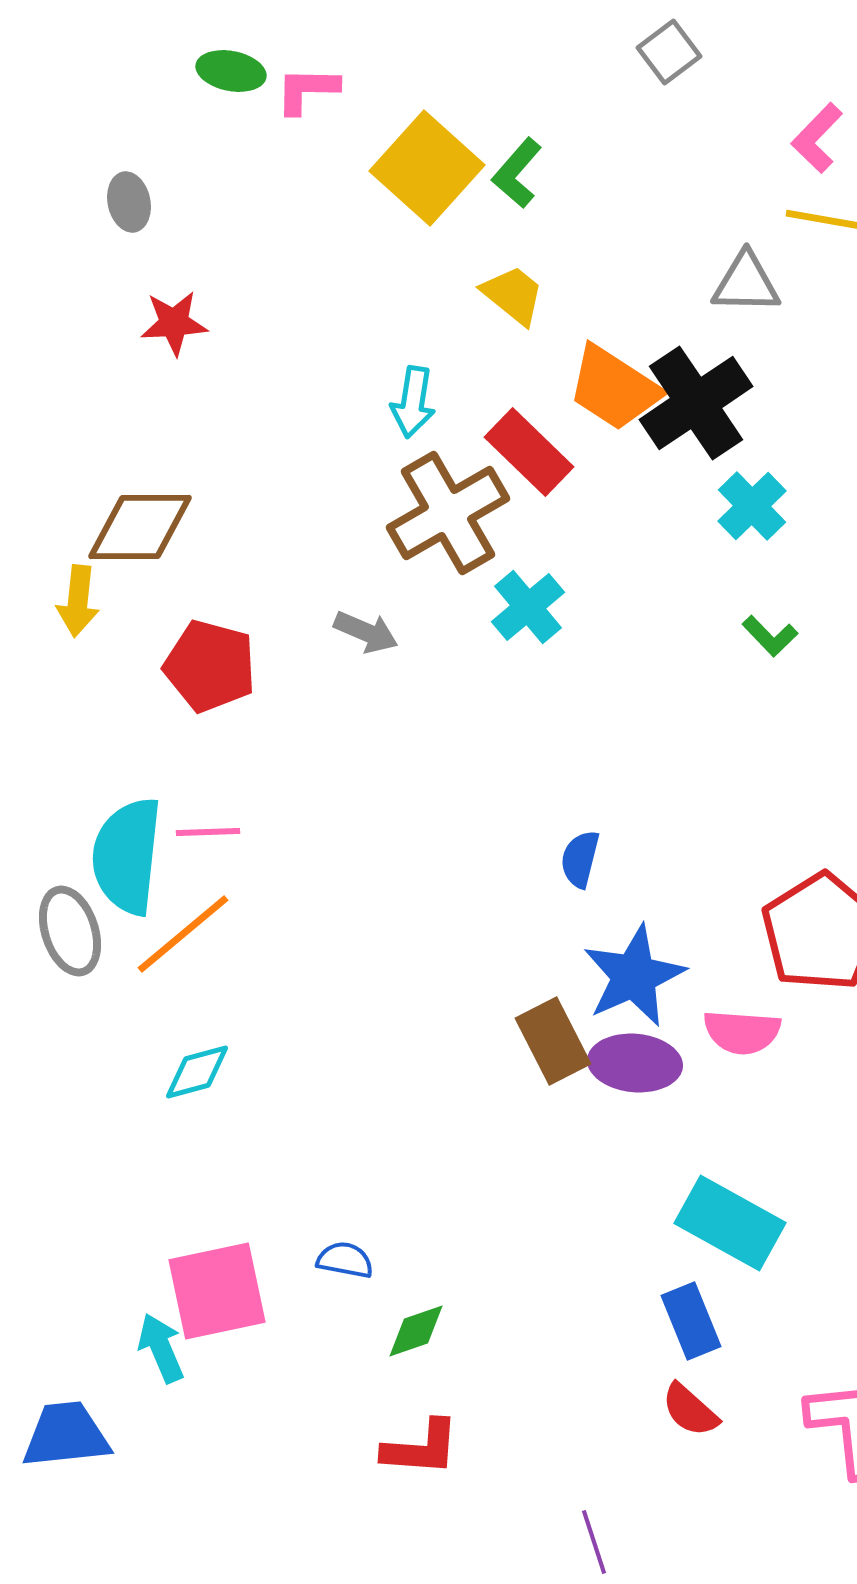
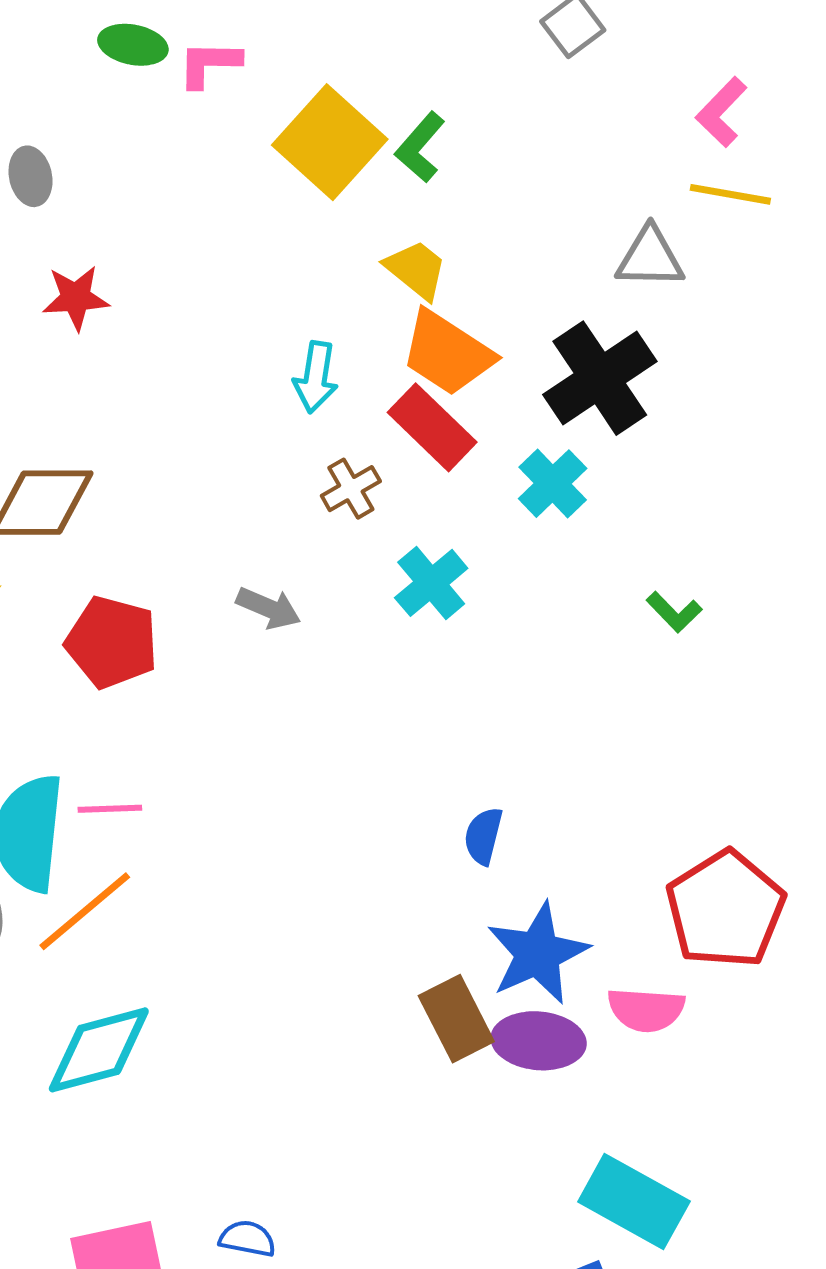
orange trapezoid: (614, 388) -> (447, 353), moved
cyan cross: (752, 506) -> (553, 484), moved
brown cross: (448, 513) -> (351, 489), size x0.5
cyan diamond: (197, 1072) -> (99, 1050), size x1.6

